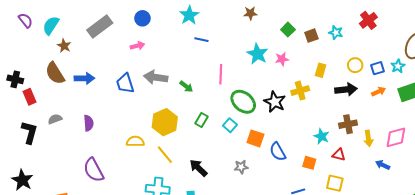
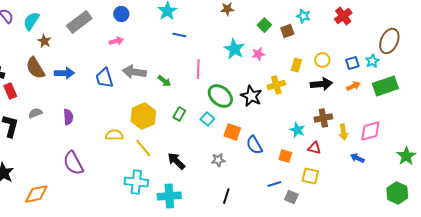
cyan star: (336, 33) -> (303, 16), moved
yellow circle: (355, 65) -> (322, 60), moved

